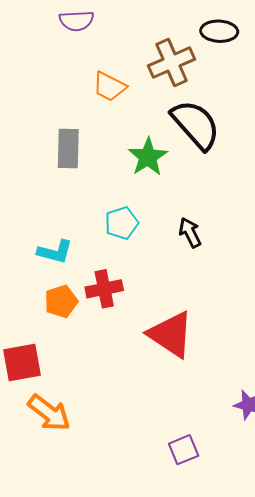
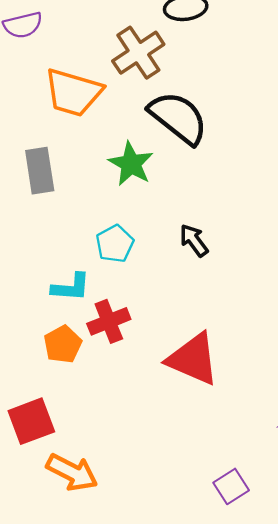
orange trapezoid: (109, 87) -> (73, 92), size x1.5
cyan L-shape: (55, 252) -> (71, 287), moved

